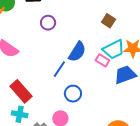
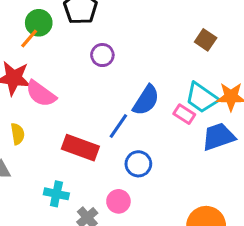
brown square: (109, 21) -> (206, 40), moved
cyan trapezoid: (114, 49) -> (202, 98), turned 60
red rectangle: (21, 91) -> (80, 148), moved, turned -30

